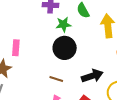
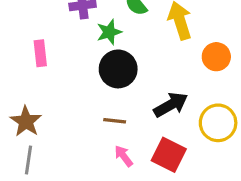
pink rectangle: (16, 48) -> (40, 53), moved

